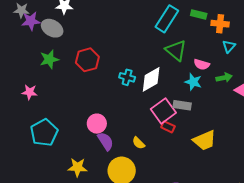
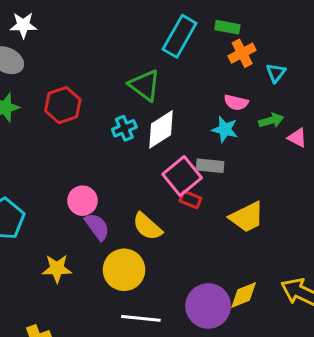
orange cross: (220, 24) -> (242, 53), moved, turned -30
green triangle: (176, 50) -> (145, 85), moved
cyan cross: (127, 77) -> (124, 128), turned -35
yellow semicircle: (139, 143) -> (147, 226), size x1.5

